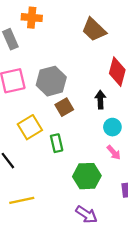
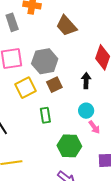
brown trapezoid: (94, 30) -> (66, 26), moved
yellow square: (30, 127) -> (25, 88), moved
cyan circle: (112, 127) -> (86, 111), moved

